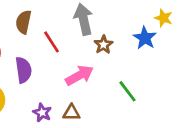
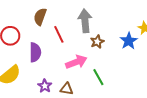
green line: (127, 91) -> (98, 77), moved

